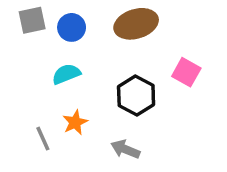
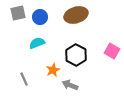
pink square: (186, 72) -> (112, 51), moved
orange star: (75, 122) -> (53, 70), moved

